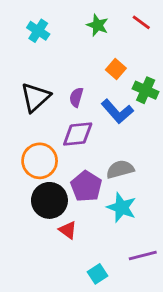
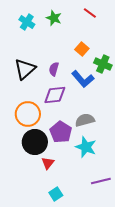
red line: (141, 22) -> (90, 13), moved
green star: (98, 25) -> (54, 18), moved
red triangle: (68, 230) -> (48, 163), turned 32
cyan square: (98, 274) -> (56, 194), moved

